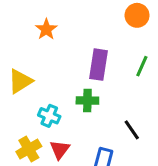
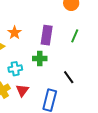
orange star: (46, 29) -> (15, 33), moved
cyan cross: (49, 116) -> (15, 69), turned -32

